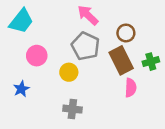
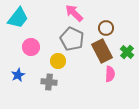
green cross: (151, 62) -> (127, 52), turned -32
gray cross: (72, 109) -> (49, 82), moved

